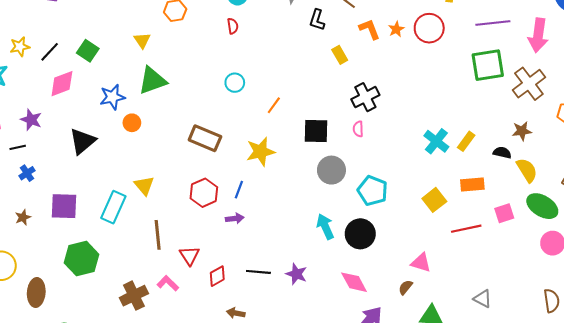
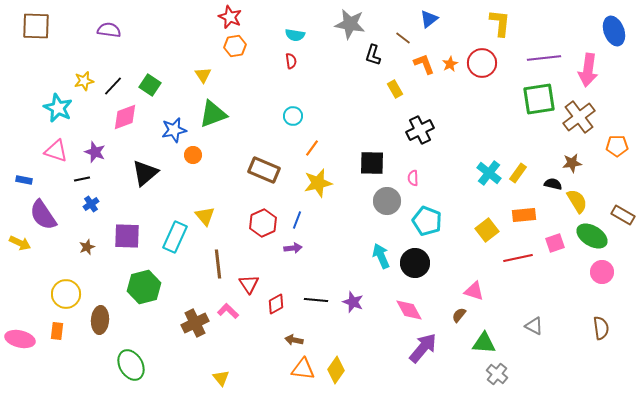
orange line: (274, 105) -> (312, 148), moved
pink semicircle: (358, 129) -> (413, 178), moved

